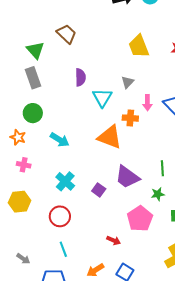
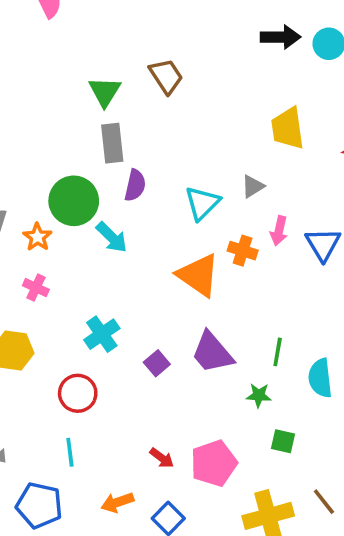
purple semicircle: (80, 77) -> (135, 185), moved
gray rectangle: (33, 78) -> (112, 143), moved
green circle: (33, 113) -> (74, 201), size x1.4
cyan arrow: (60, 140) -> (112, 237), moved
pink pentagon: (140, 219) -> (214, 463), moved

